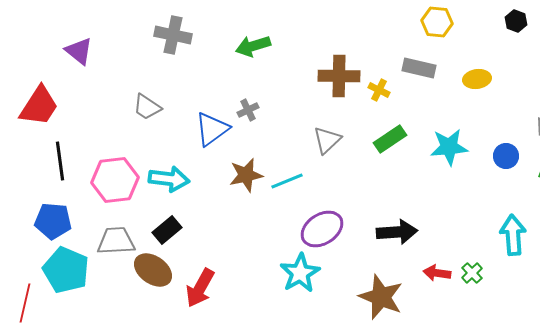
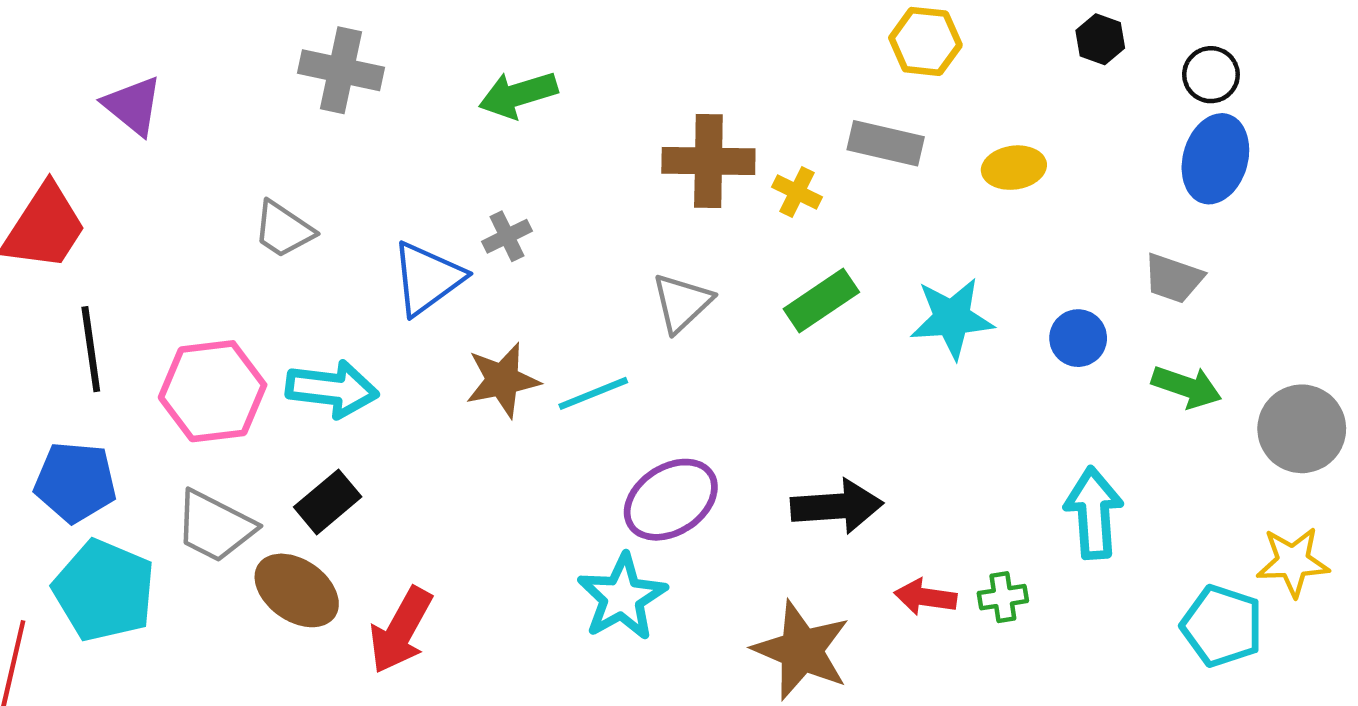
gray trapezoid: (116, 241) -> (215, 526), turned -150
green cross: (472, 273) -> (1003, 597), turned 35

